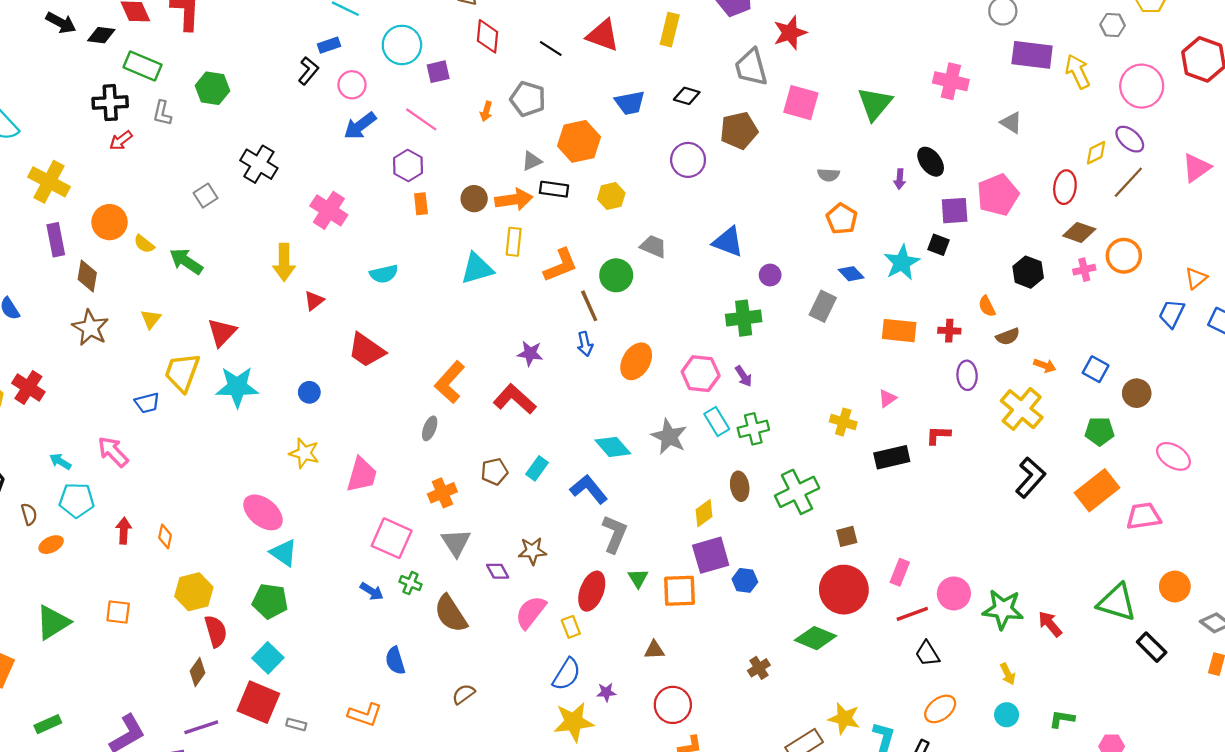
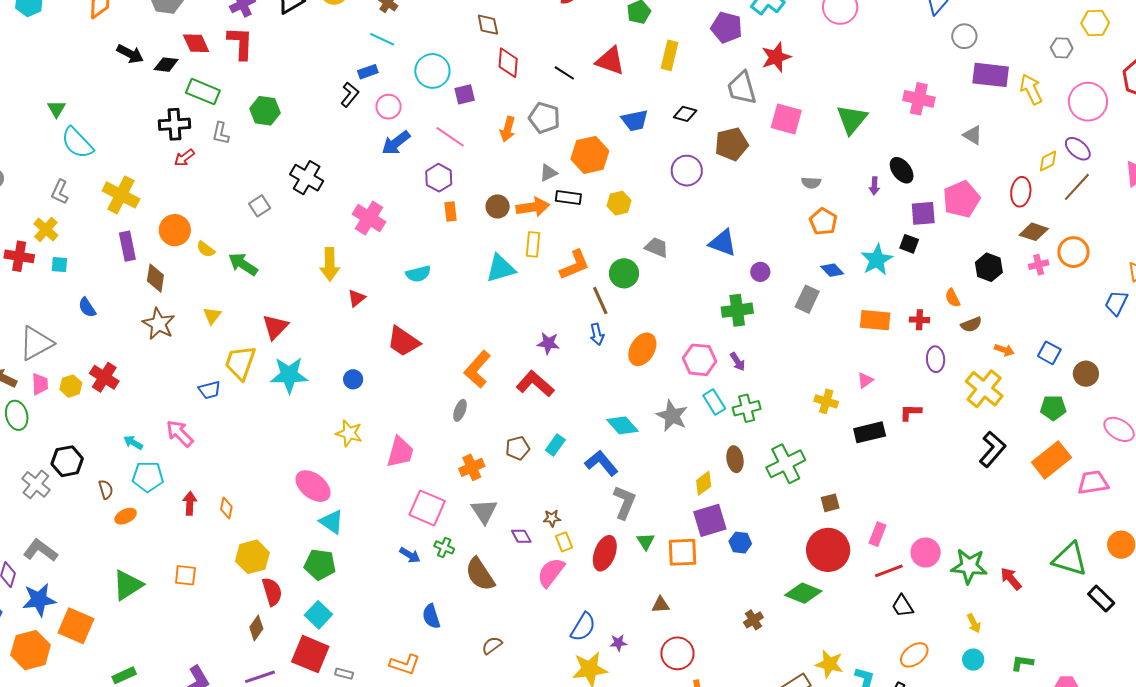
orange arrow: (486, 111) -> (508, 129), size x1.4
brown star: (532, 551) -> (552, 518), size x0.7
yellow rectangle: (571, 627) -> (564, 542), moved

